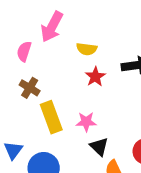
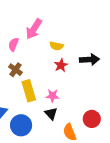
black triangle: (99, 147) -> (51, 114), moved

